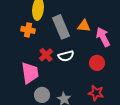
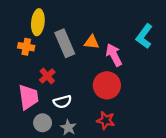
white semicircle: (66, 56) -> (62, 102), moved
red circle: (97, 63) -> (107, 85), size x1.5

